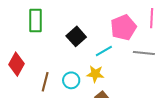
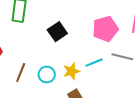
cyan line: (104, 51) -> (94, 63), moved
yellow star: (95, 74) -> (71, 71), turned -30

